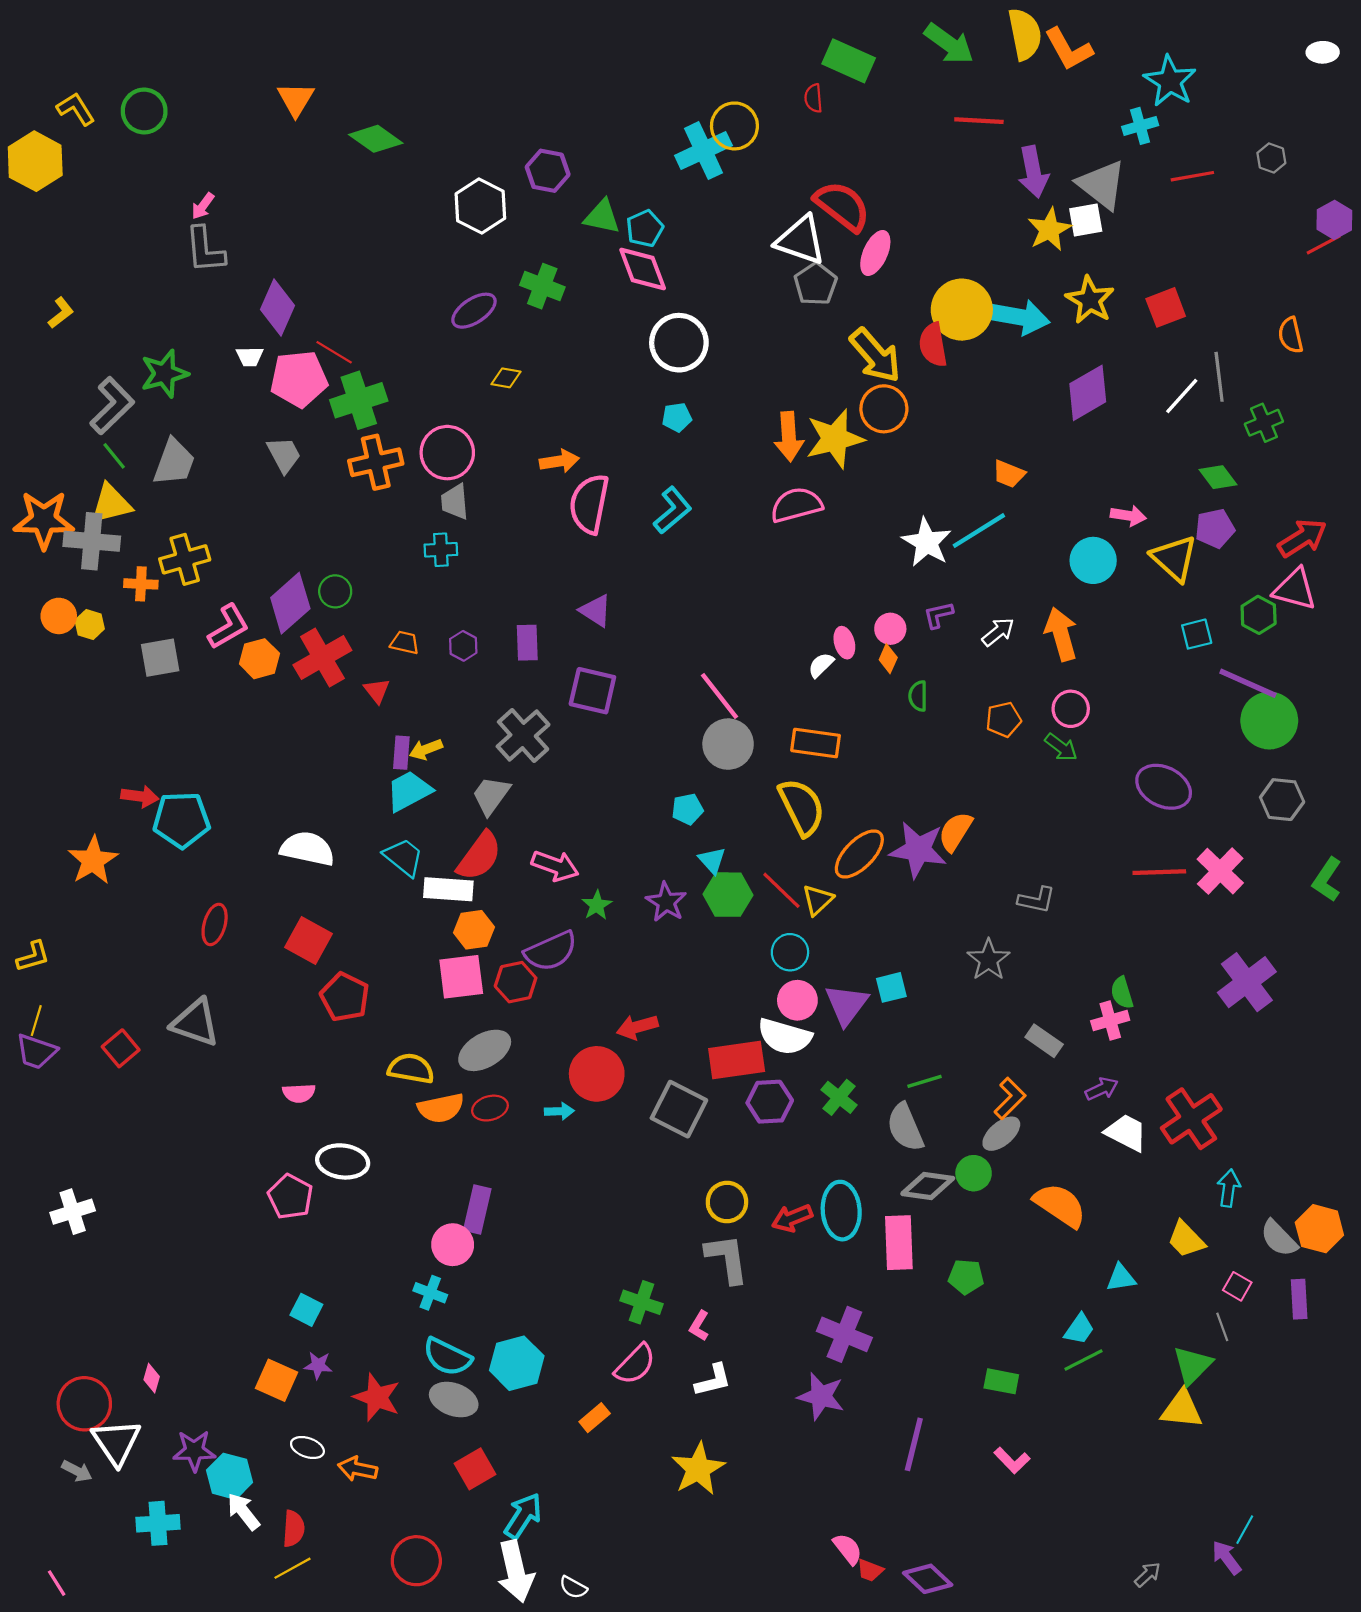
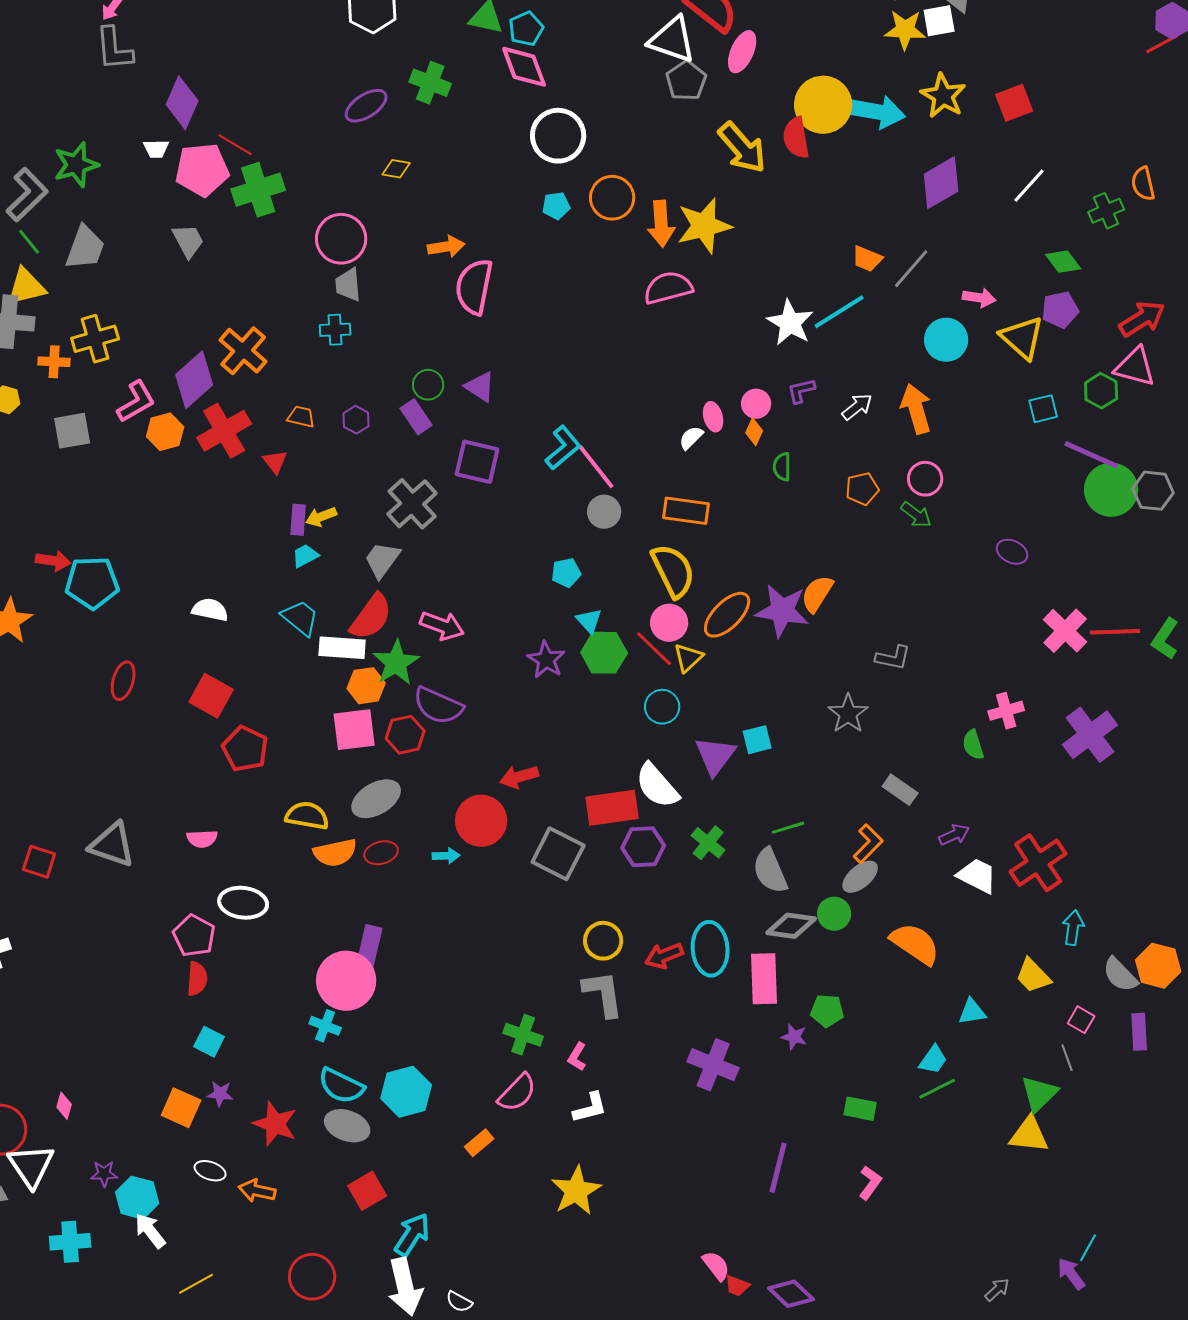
yellow star: (1049, 230) -> (905, 30), turned 30
orange semicircle: (1291, 335) -> (1143, 184), moved
gray line: (1219, 377) -> (911, 269), moved, turned 48
orange circle: (884, 409) -> (612, 198), moved
orange cross: (376, 462) -> (243, 351), moved, turned -36
cyan L-shape: (673, 510) -> (563, 448), moved
green circle: (335, 591) -> (428, 385), moved
purple rectangle: (527, 643) -> (416, 417), turned -32
gray circle: (728, 744) -> (604, 512), size x0.7
purple ellipse: (1164, 787) -> (1012, 552), size x0.6
cyan trapezoid: (409, 791) -> (305, 556), size x0.6
gray hexagon: (1282, 800) -> (1153, 491), moved
white semicircle: (307, 849) -> (210, 610), size x0.7
red line: (1159, 872) -> (1115, 632), moved
green star: (597, 905) -> (396, 663), moved, size x1.6
purple semicircle: (551, 951) -> (438, 706), turned 48
pink circle: (797, 1000) -> (669, 623), moved
pink cross: (1110, 1021) -> (1006, 711), moved
gray triangle: (195, 1023) -> (112, 845), moved
white semicircle: (785, 1037) -> (657, 786), turned 33
red square: (121, 1048) -> (39, 862), moved, turned -32
pink circle: (453, 1245) -> (346, 981), size x1.5
purple star: (821, 1396) -> (794, 1037), moved, size x0.6
purple star: (194, 1451) -> (104, 1174), size x0.7
pink L-shape: (1012, 1460) -> (870, 1183), turned -100
red semicircle: (294, 1529) -> (197, 979), moved

